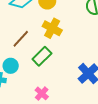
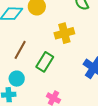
yellow cross: (52, 28) -> (64, 33), moved, turned -30

